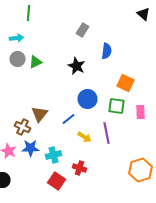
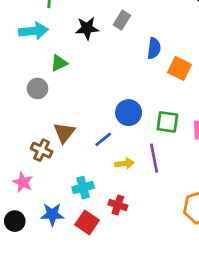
cyan arrow: (16, 38) -> (33, 31), size x1.5
gray circle: (18, 59) -> (38, 88), moved
black star: (76, 66) -> (87, 28), moved, turned -30
orange square: (126, 83) -> (179, 68), moved
yellow arrow: (84, 137) -> (125, 163), turned -40
blue star: (30, 148) -> (52, 214), moved

